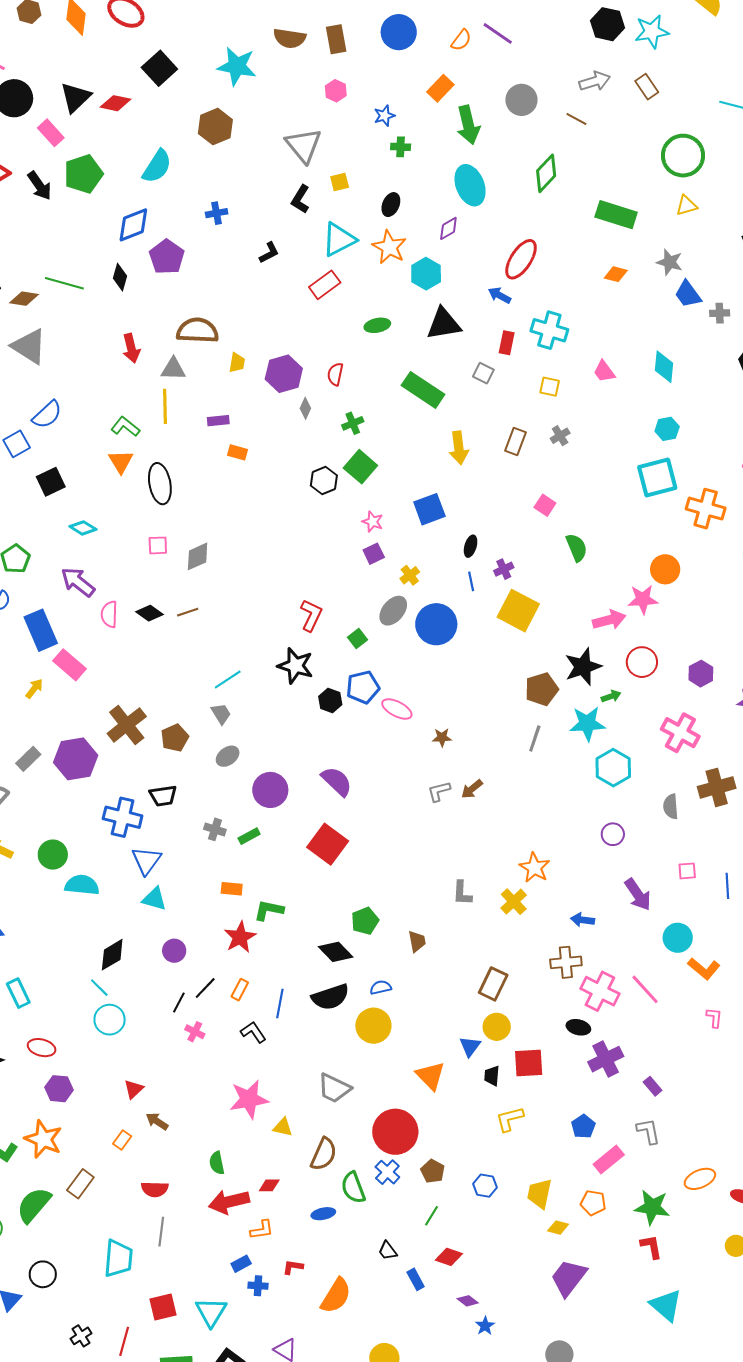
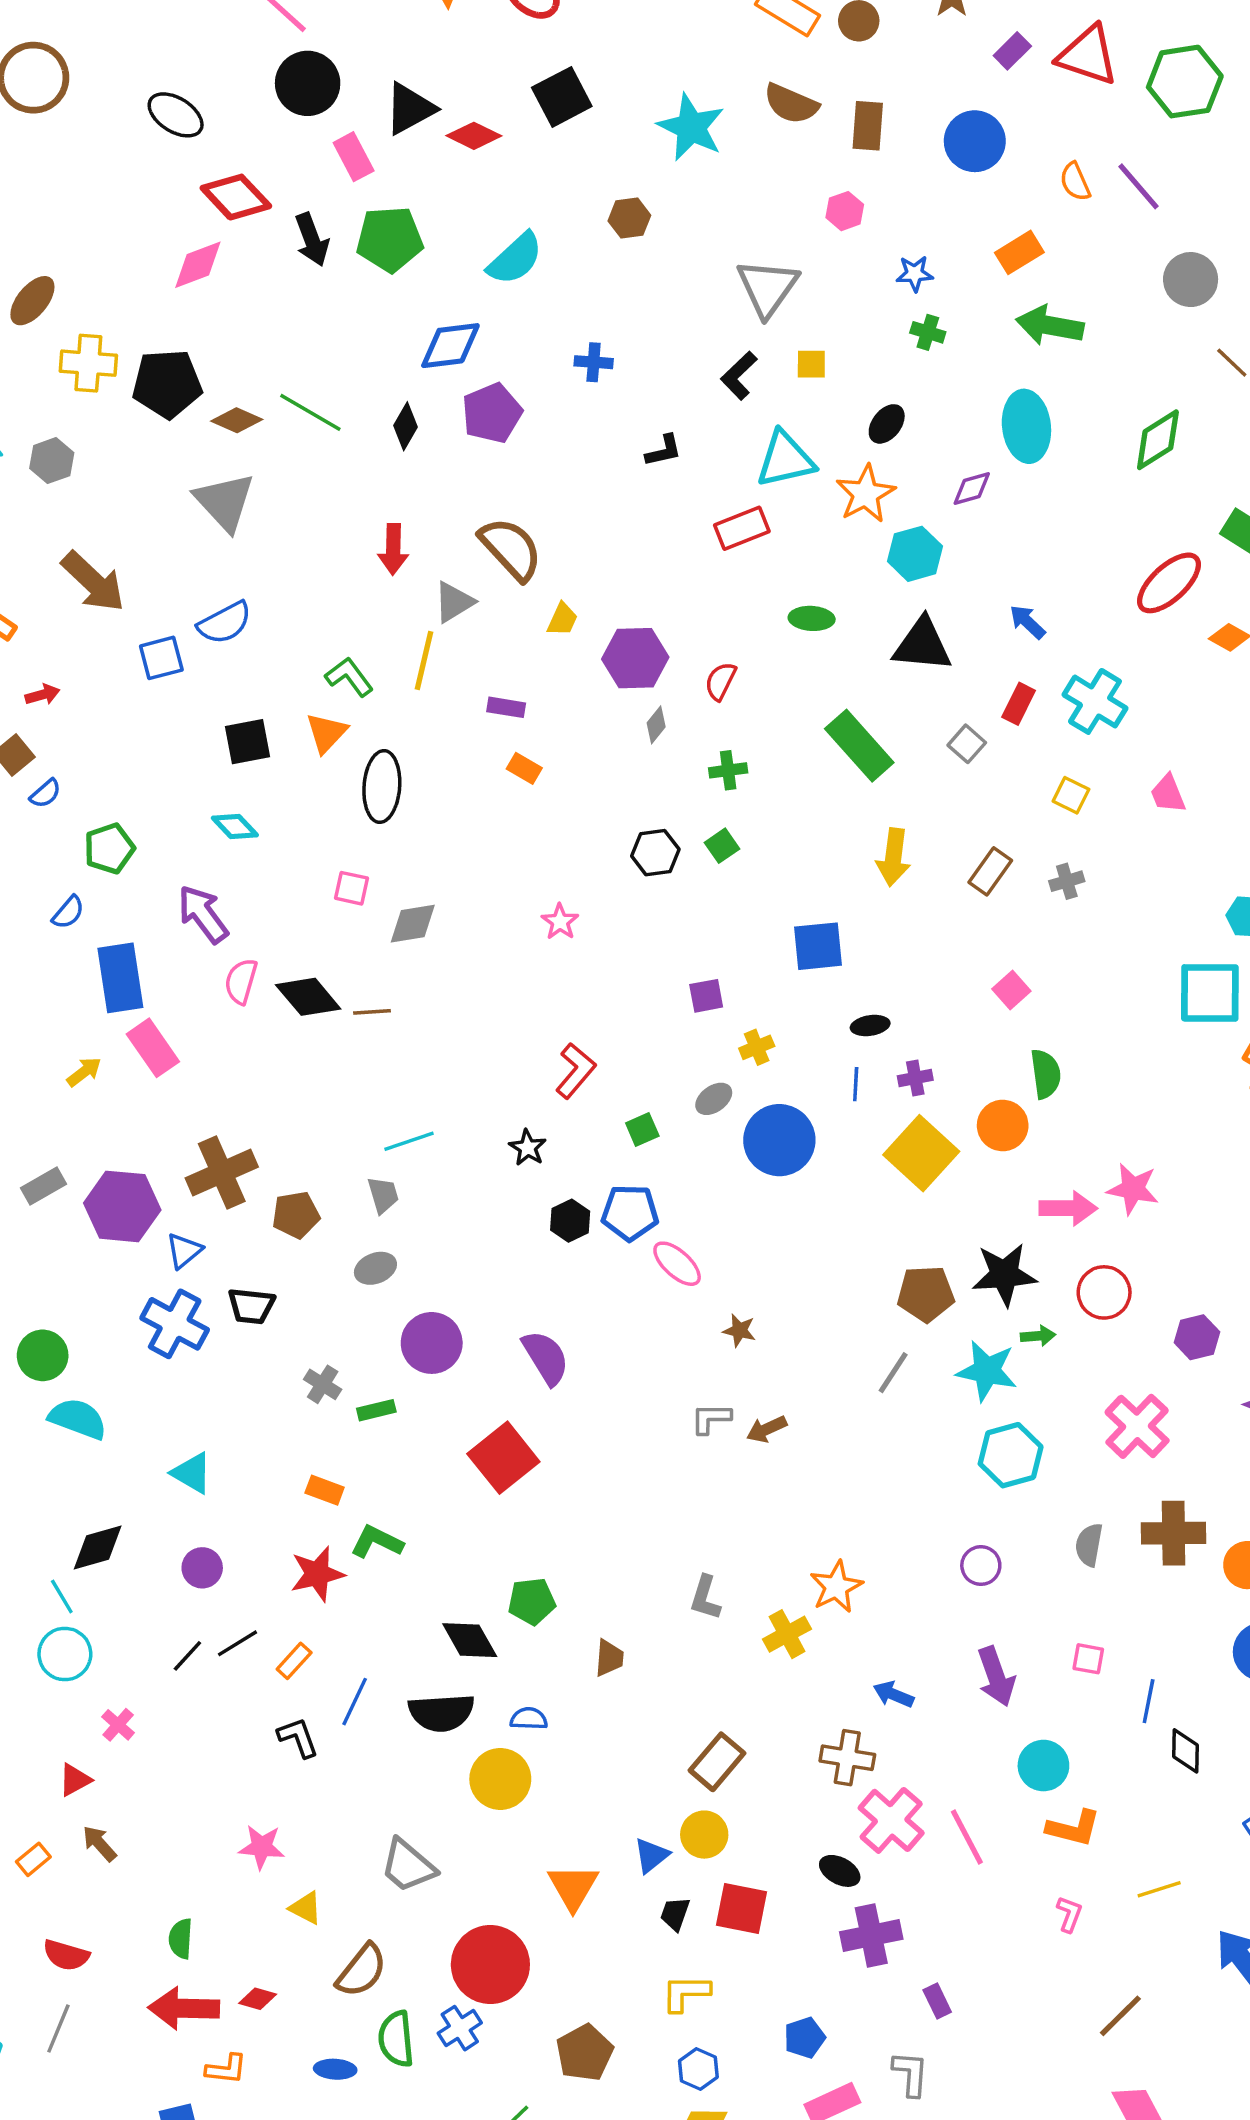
orange semicircle: (461, 40) -> (1075, 182), turned 105
gray circle: (521, 100) -> (1191, 280), moved
green arrow: (468, 125) -> (1050, 325), turned 99
brown hexagon: (215, 127) -> (629, 218), size x0.7
red ellipse: (521, 259) -> (1169, 583), moved
brown semicircle: (197, 331) -> (511, 549), turned 30
gray triangle: (173, 369) -> (454, 602), turned -48
green square: (360, 467) -> (722, 846), size x0.6
black square: (51, 482) -> (247, 742), moved
pink star: (373, 522) -> (560, 922), moved
black ellipse: (471, 546) -> (870, 1026), turned 50
orange circle: (665, 569) -> (1003, 1125), moved
gray ellipse: (393, 611) -> (714, 1099), size x0.7
black diamond: (149, 613) -> (308, 997), size x1.4
black star: (295, 666) -> (528, 1148), size x0.6
blue triangle: (146, 861) -> (184, 1251), moved, size x0.7
orange L-shape: (704, 969) -> (1073, 1828), turned -40
pink cross: (195, 1032) -> (118, 1725), moved
pink star: (249, 1099) -> (262, 1847), size x0.7
brown pentagon: (433, 1171) -> (585, 2053), moved, size x1.4
blue hexagon: (485, 1186) -> (698, 2069), moved

